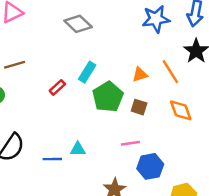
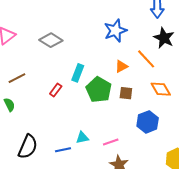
blue star: (156, 19) -> (115, 31), moved
gray diamond: (78, 24) -> (51, 40), moved
pink line: (130, 143) -> (111, 142), moved
blue hexagon: (150, 166) -> (148, 122), moved

